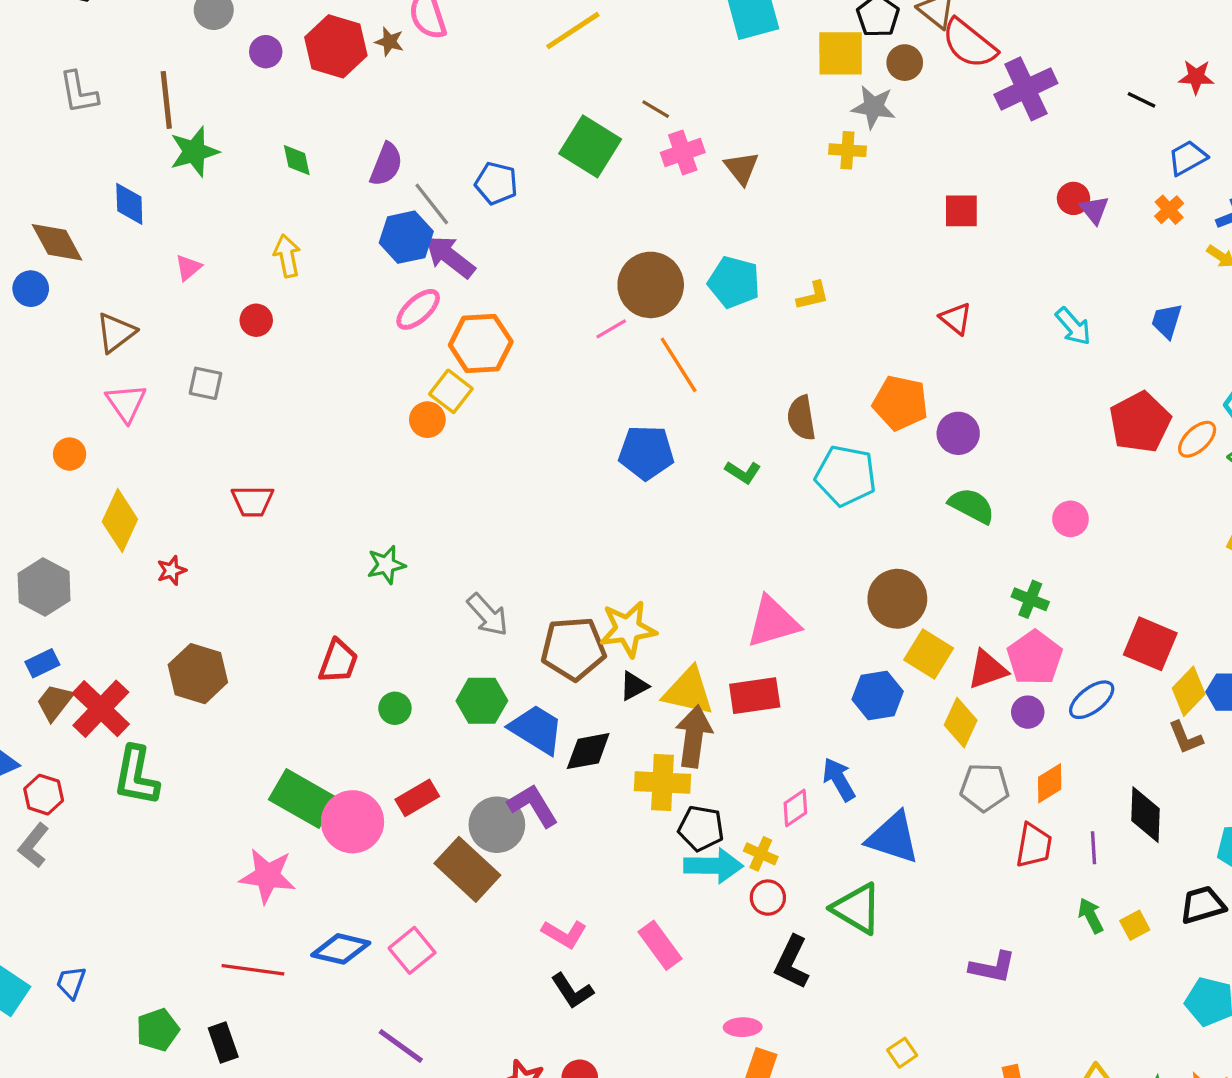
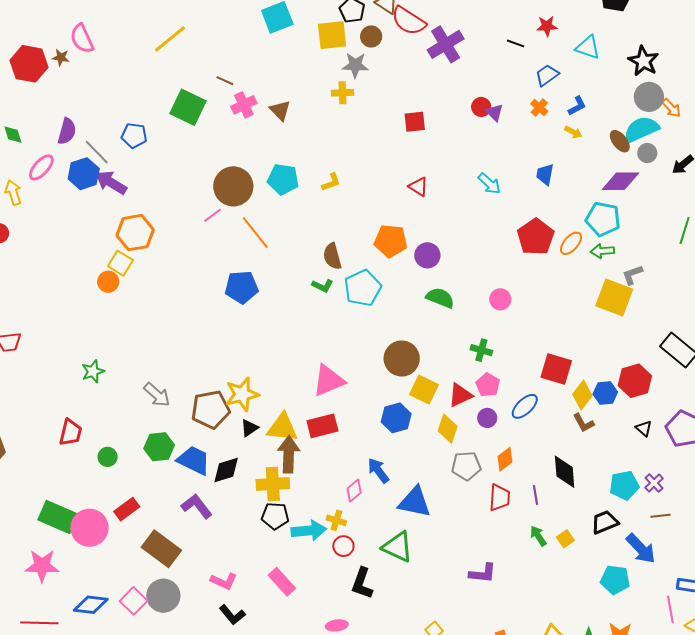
pink ellipse: (418, 309) -> (41, 167), moved
green L-shape: (743, 472) -> (323, 286), moved
cyan pentagon: (846, 476) -> (363, 288), turned -30
pink pentagon: (1035, 658) -> (488, 385), size x0.7
gray circle: (497, 825) -> (163, 596), moved
black pentagon: (701, 828) -> (275, 516), moved

